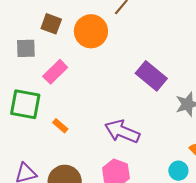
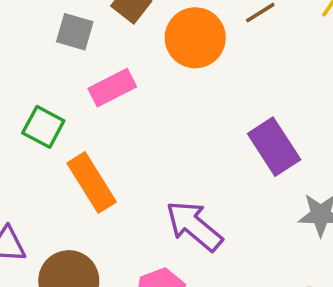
green square: (25, 104) -> (43, 127), size x0.7
orange rectangle: (60, 126) -> (92, 183), size x2.0

